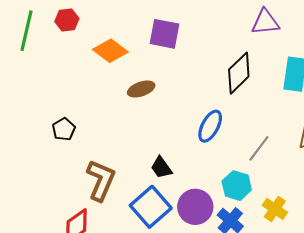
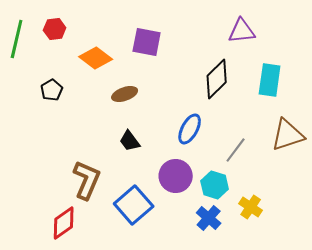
black pentagon: (64, 129) -> (52, 90), moved
black trapezoid: (161, 168) -> (130, 141), moved
purple circle: (195, 207) -> (176, 176), moved

